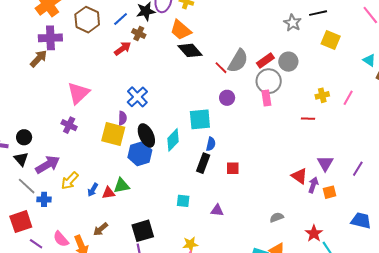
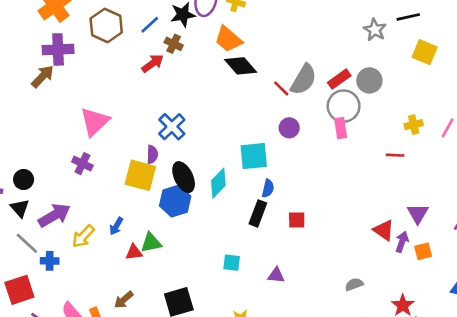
blue arrow: (93, 190) -> (116, 226), moved

